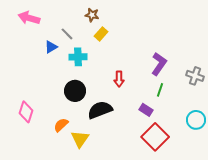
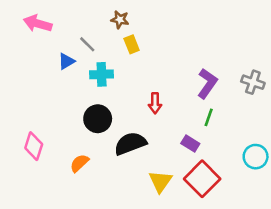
yellow rectangle: (101, 34) -> (132, 44), turned -64
gray cross: (195, 76) -> (253, 82), moved
yellow triangle: (80, 139) -> (160, 181), moved

